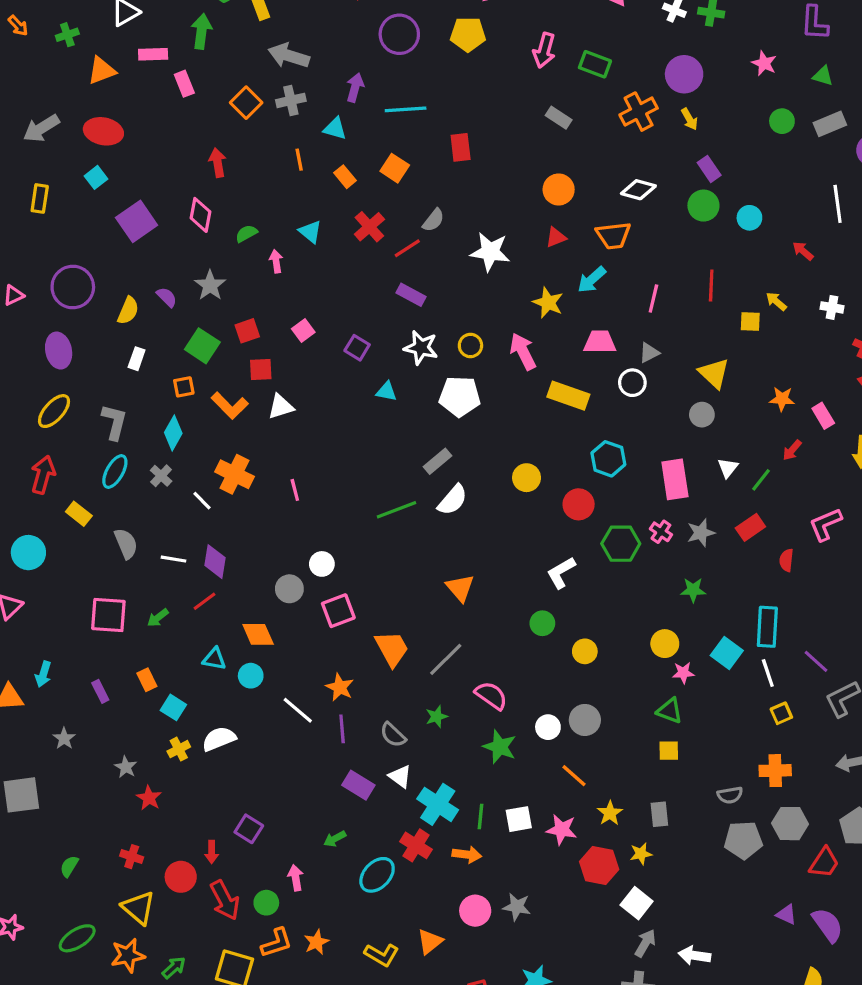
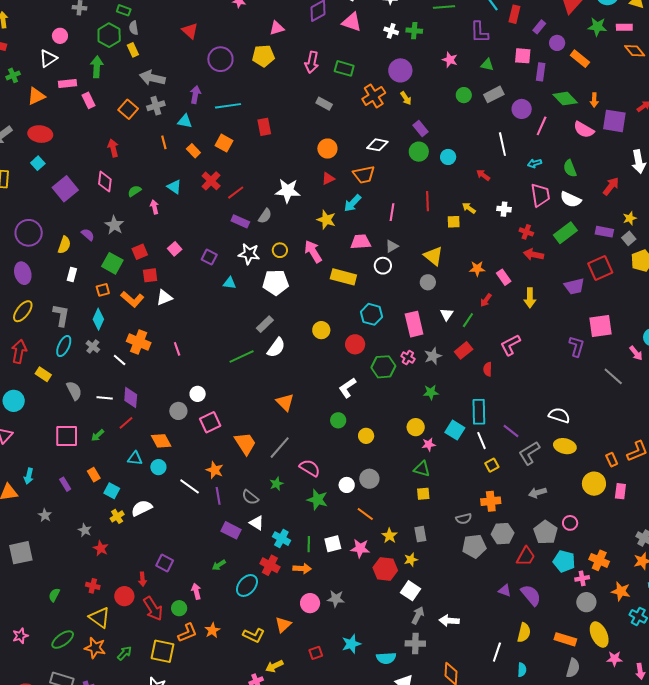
gray semicircle: (433, 220) -> (265, 216), moved
cyan cross: (438, 804) -> (281, 539), size x0.7
orange star: (128, 955) -> (95, 648), turned 30

